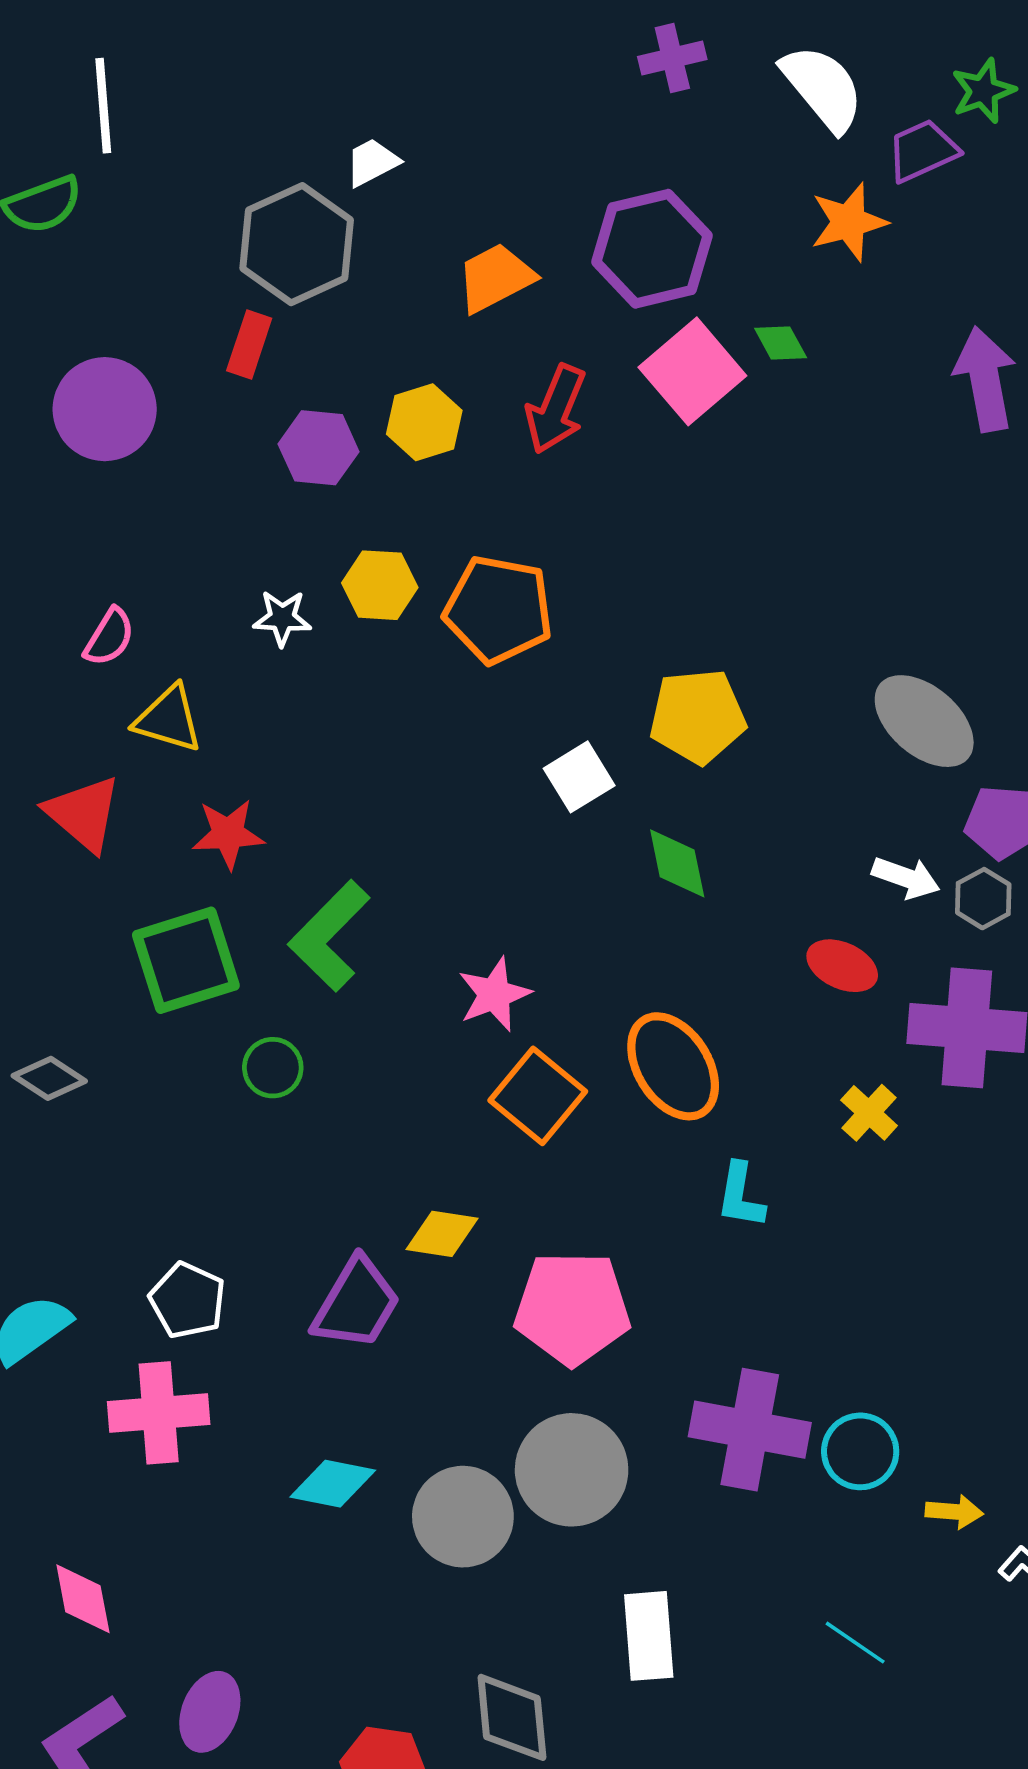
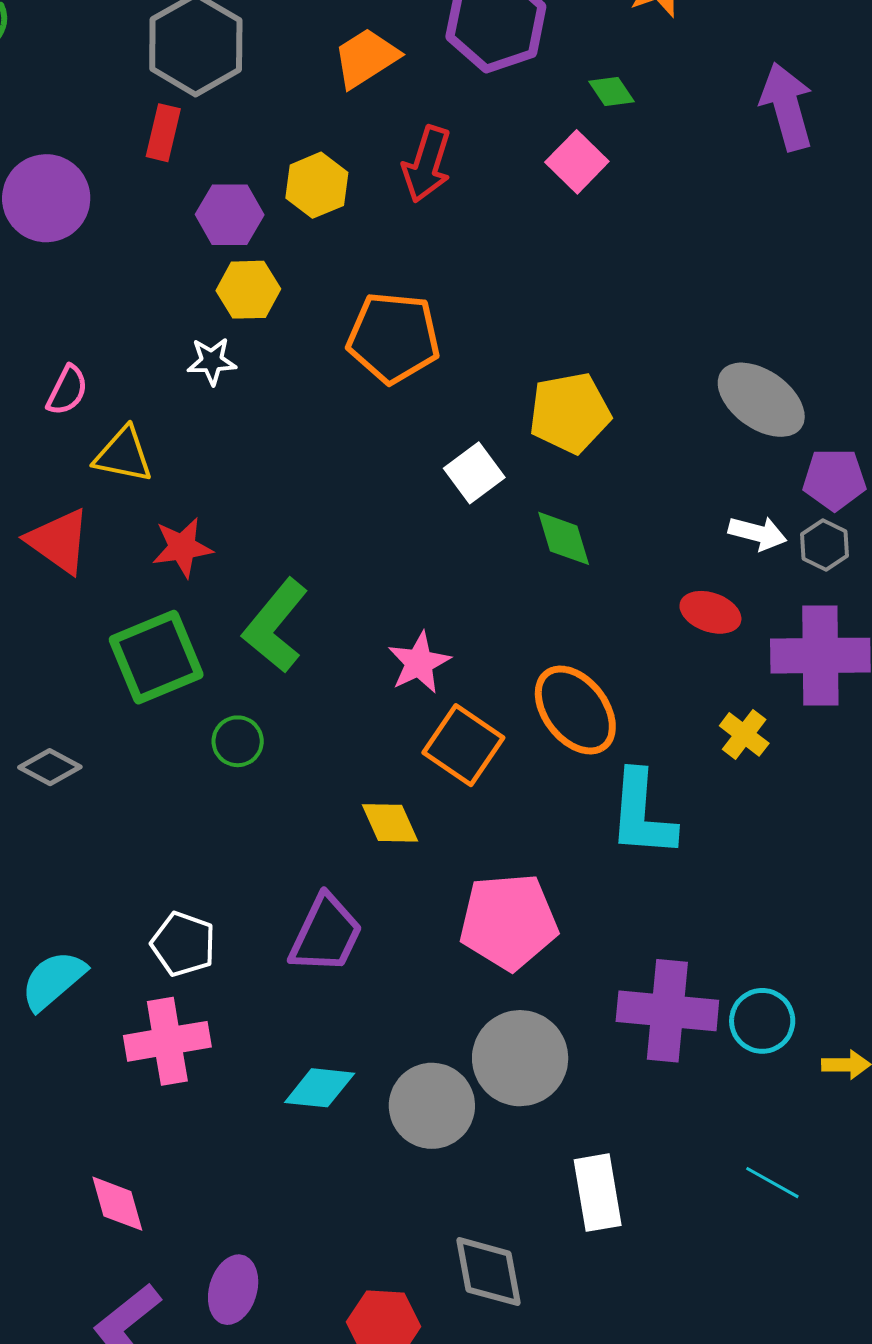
pink square: (692, 371) -> (577, 162), moved, size x0.7
yellow hexagon: (380, 585) -> (248, 290), moved
cyan L-shape: (741, 1196) -> (642, 814), size x1.6
yellow diamond: (442, 1234) -> (390, 823), moved, turned 62

